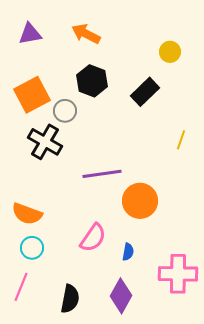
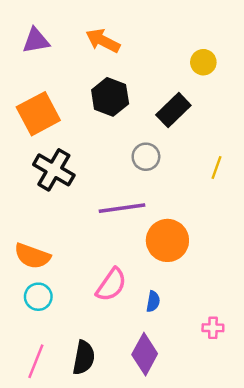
gray circle: (65, 111) -> (146, 157), moved
pink cross: (178, 274) -> (213, 328), size x0.5
pink line: (21, 287) -> (36, 361), moved

